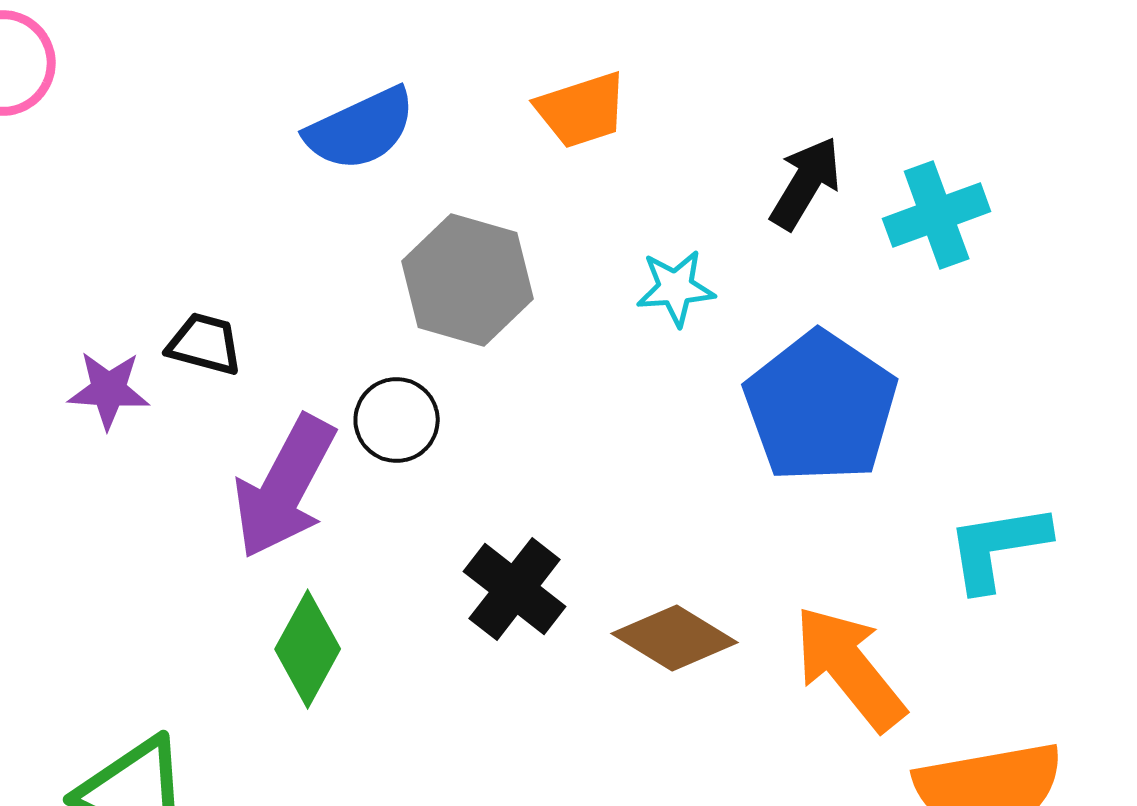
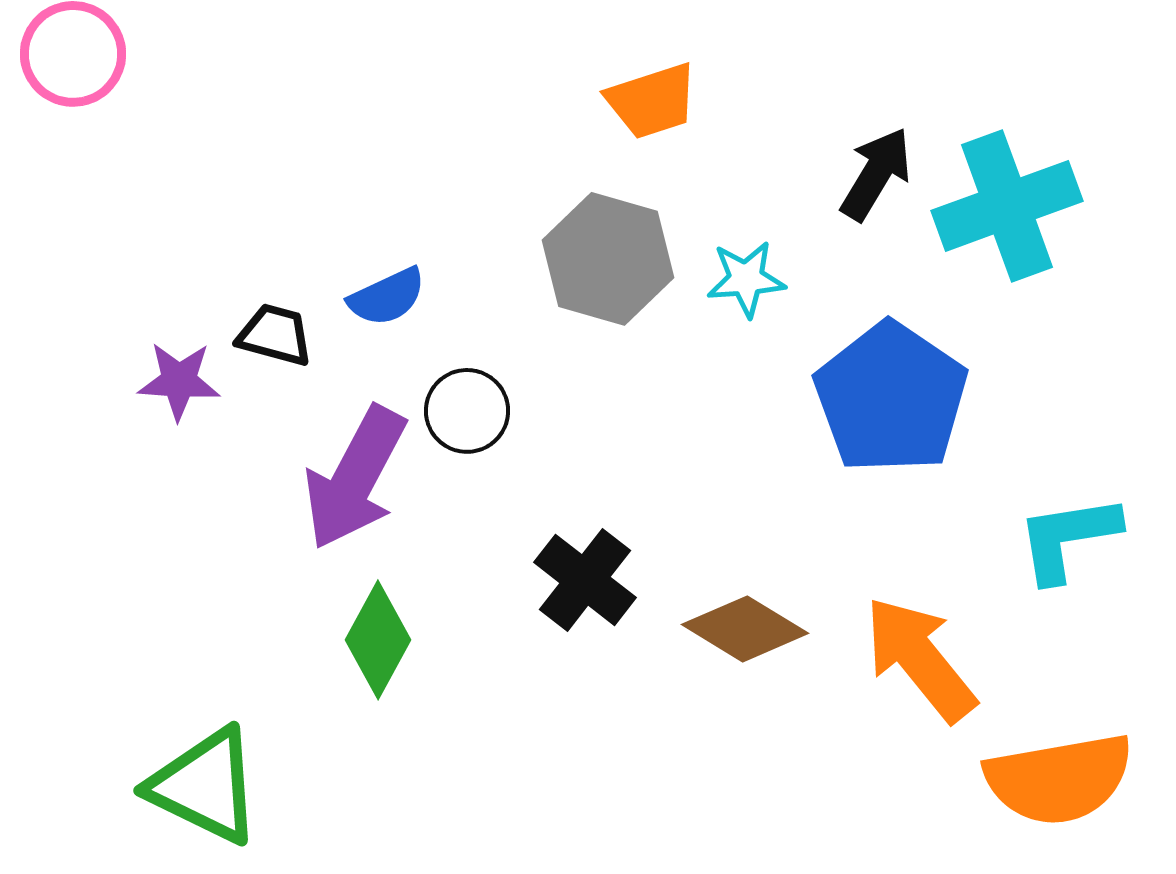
blue semicircle: (361, 129) -> (387, 297), moved, size x0.7
cyan cross: (937, 215) -> (1007, 206), size x1.4
gray hexagon: (468, 280) -> (608, 259), moved

